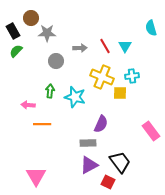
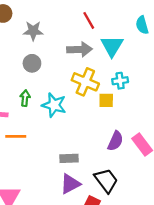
gray star: (47, 33) -> (33, 31), moved
red line: (105, 46) -> (89, 20), moved
cyan triangle: (125, 46) -> (112, 46), size x1.5
gray arrow: (80, 48) -> (80, 49), moved, size x1.5
purple semicircle: (101, 124) -> (115, 141), moved

